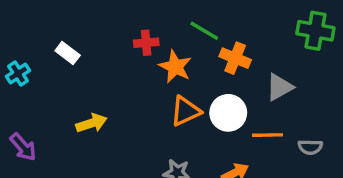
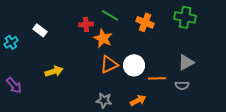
green line: (204, 31) -> (110, 15), moved
orange cross: (235, 58) -> (145, 22), moved
gray triangle: (280, 87) -> (186, 62), moved

